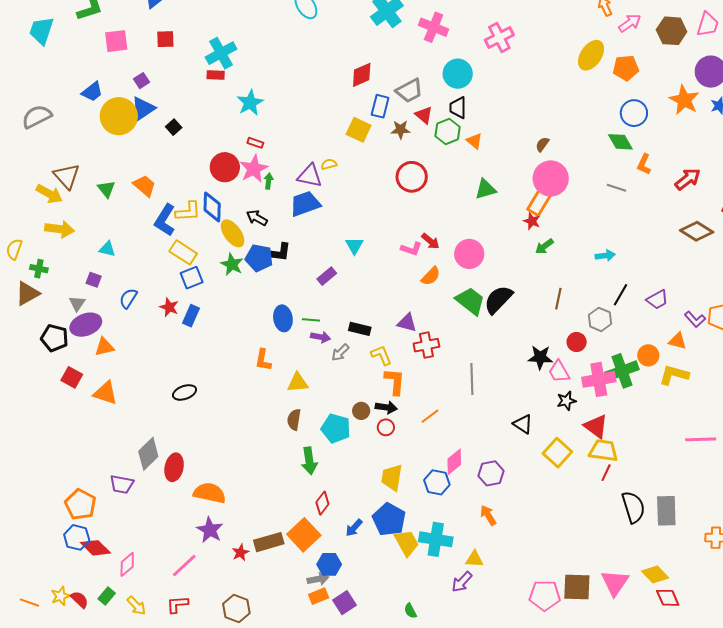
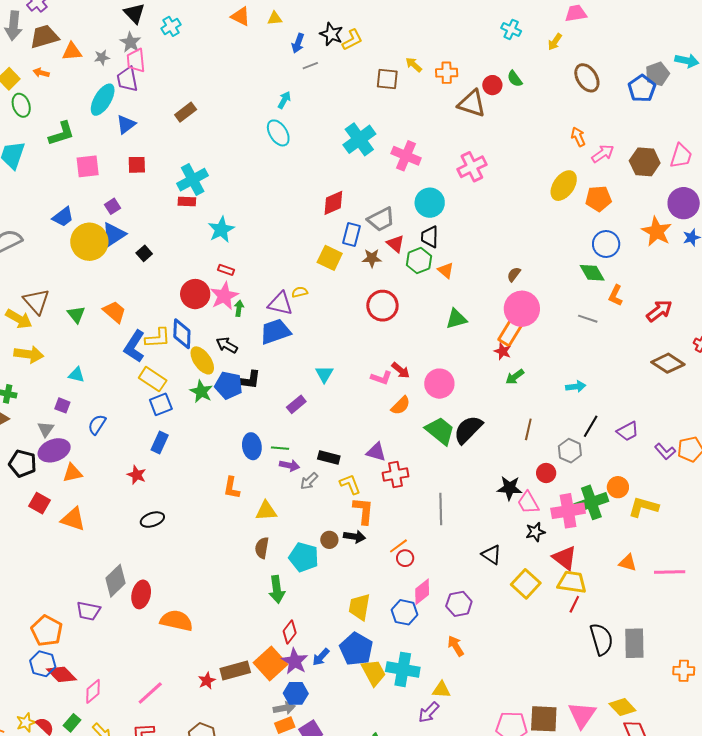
red star: (169, 307) -> (137, 475), moved
orange triangle: (678, 341) -> (628, 563), moved
red circle: (386, 427) -> (405, 558), moved
purple star: (210, 530) -> (295, 661), moved

